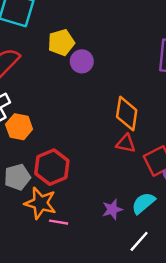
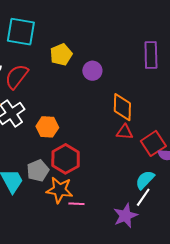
purple circle: (82, 61) -> (92, 71), moved
orange hexagon: (19, 127) -> (47, 127), moved
purple star: (112, 209) -> (125, 216), moved, size x1.4
white line: (139, 241) -> (143, 197), moved

